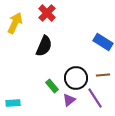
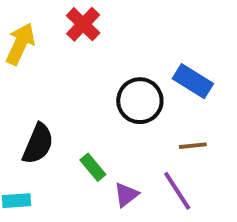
black semicircle: (44, 46) -> (38, 144), moved
black circle: (76, 78) -> (140, 101), moved

